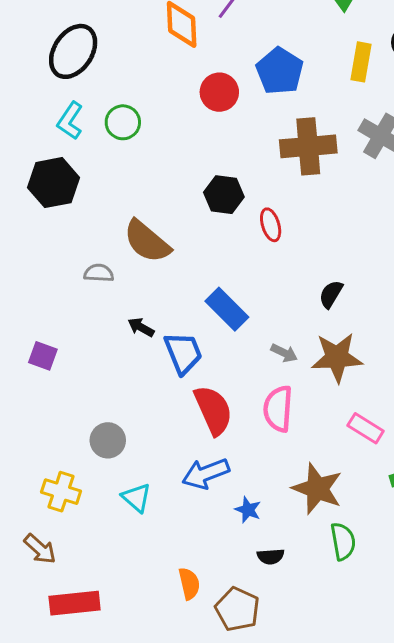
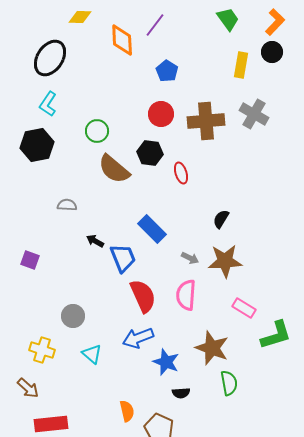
blue pentagon: (280, 71) -> (167, 71), moved, size x0.7
red circle: (219, 92) -> (161, 114), moved
green circle: (123, 122) -> (97, 131), moved
brown semicircle: (147, 241) -> (114, 169), moved
blue star: (248, 510) -> (166, 362), size x1.5

